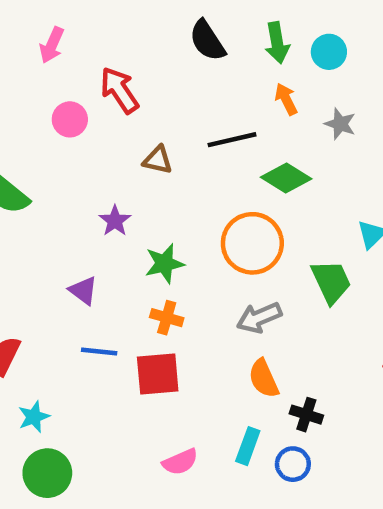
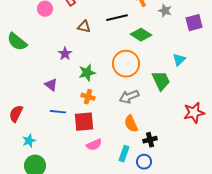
black cross: (306, 415) -> (150, 140), turned -32
pink semicircle: (180, 462) -> (94, 145), moved

